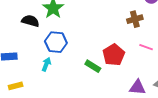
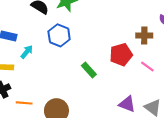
red pentagon: (114, 55) -> (121, 55), moved
cyan arrow: (46, 64) -> (27, 52), moved

